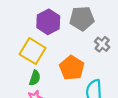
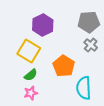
gray pentagon: (82, 18) -> (89, 22), moved
green semicircle: (35, 78) -> (31, 75), turned 32

